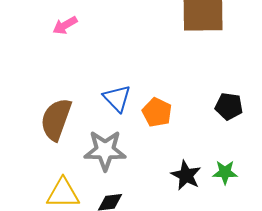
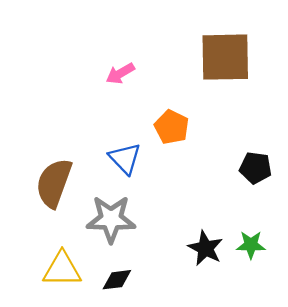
pink arrow: (65, 25) -> (120, 73), moved
orange pentagon: (157, 112) -> (172, 127), moved

